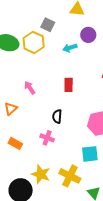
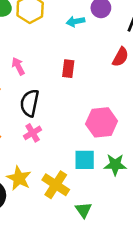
black semicircle: (57, 116) -> (30, 103), moved, size x1.5
pink cross: (47, 138) -> (33, 133), turned 32

